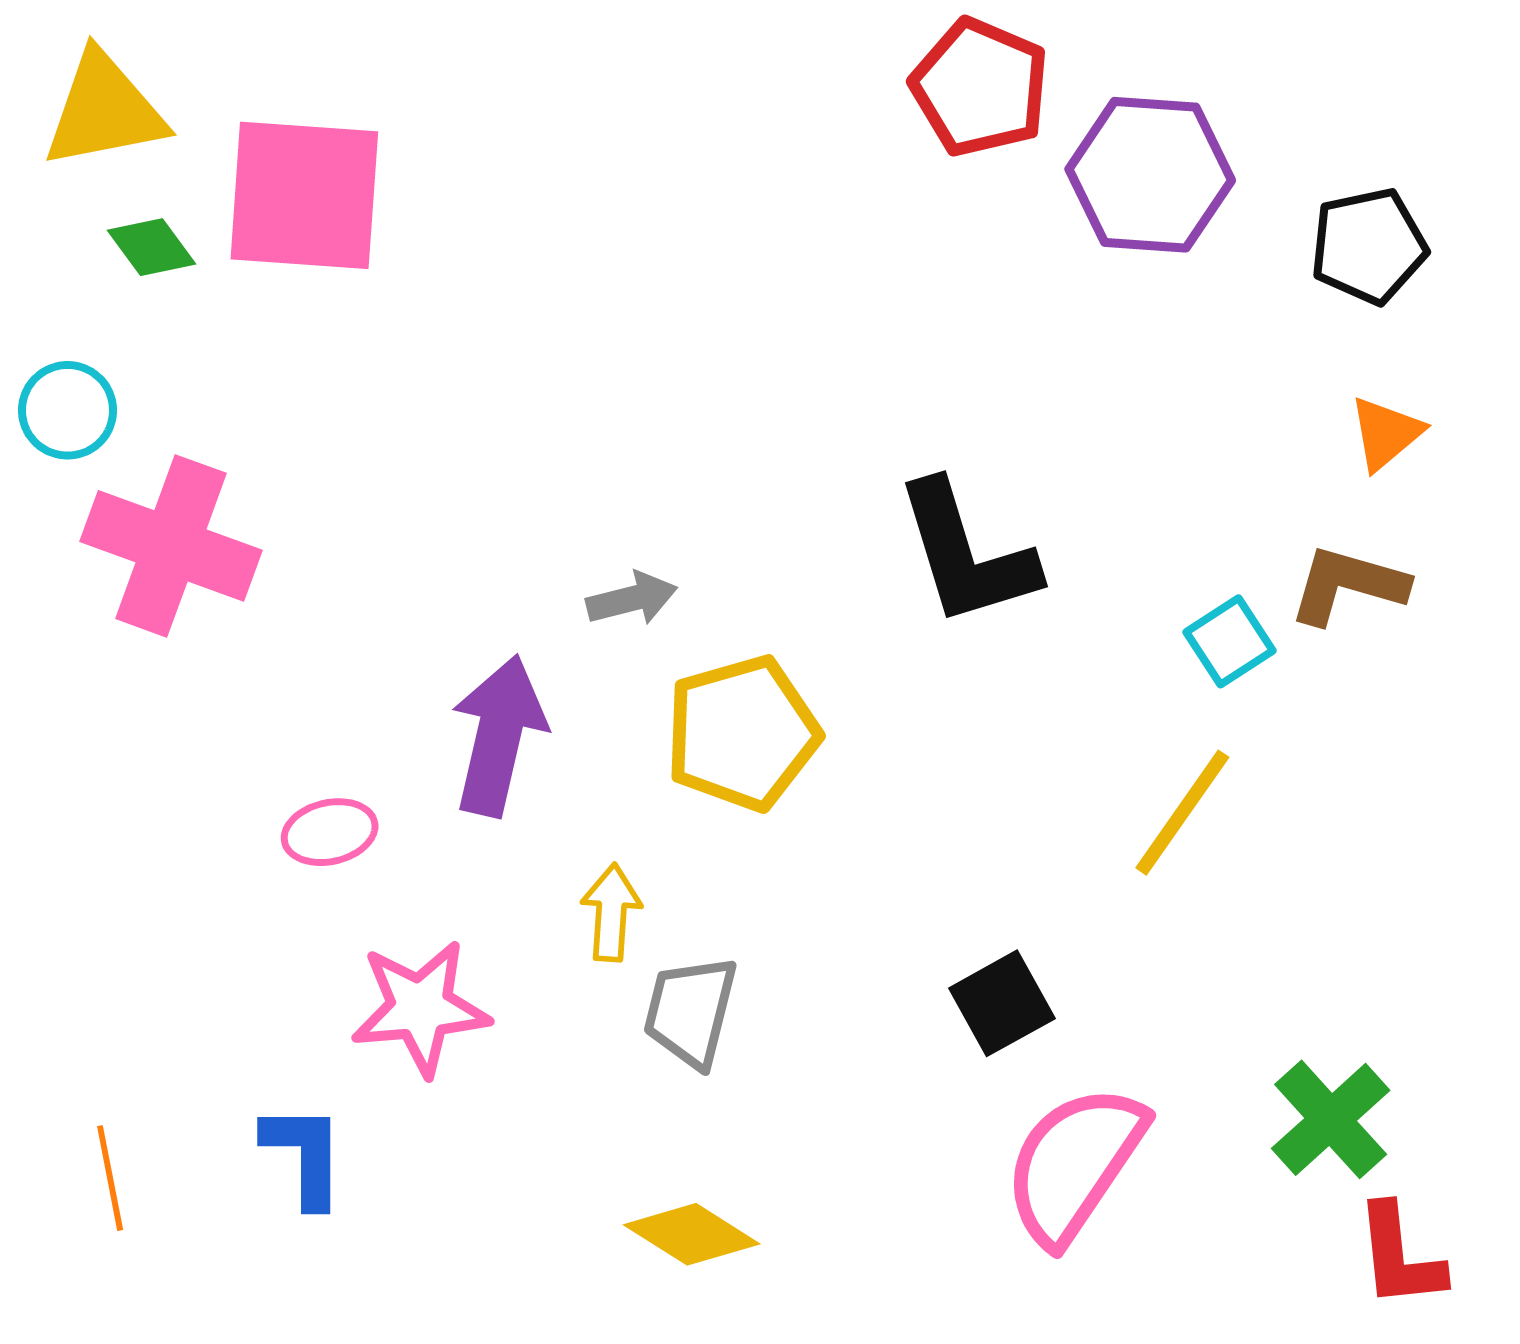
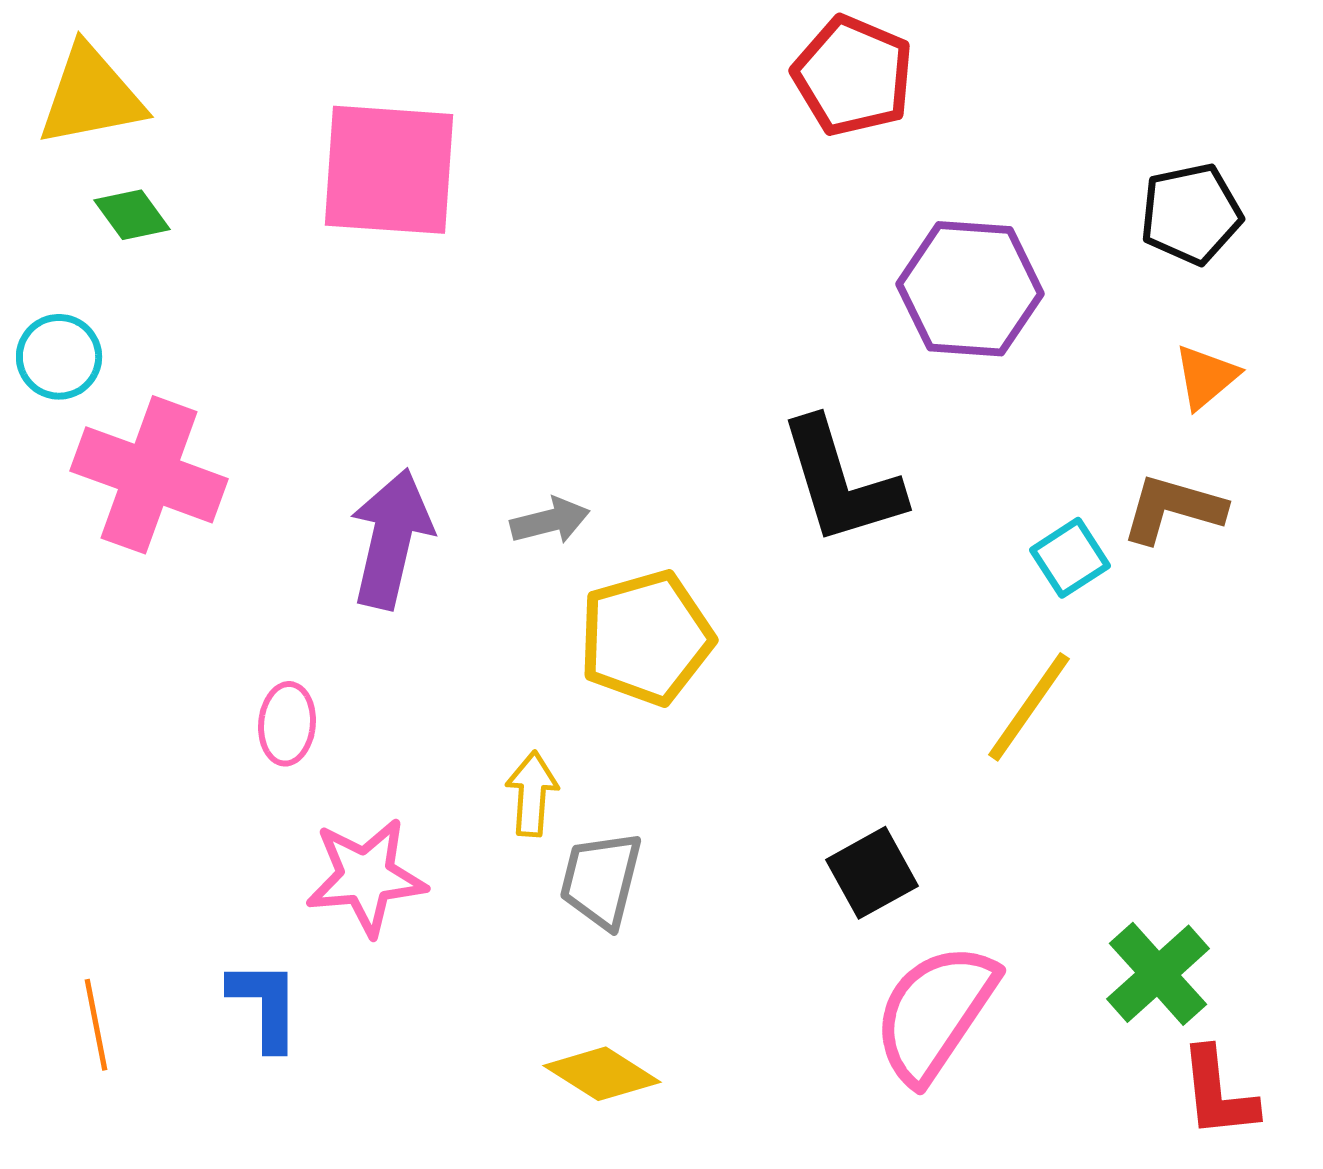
purple hexagon: (1150, 175) -> (970, 289), moved
pink square: (304, 195) -> (389, 170), moved
purple arrow: (499, 736) -> (391, 539), moved
pink ellipse: (330, 832) -> (287, 724), turned -72

